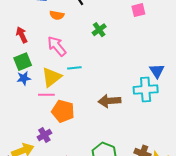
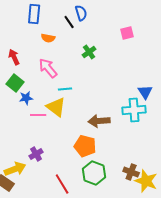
green square: (23, 62) -> (15, 83), turned -30
yellow triangle: (52, 77) -> (56, 107), moved, turned -45
blue star: (24, 78) -> (26, 98), moved
orange pentagon: (63, 111) -> (85, 146), moved

